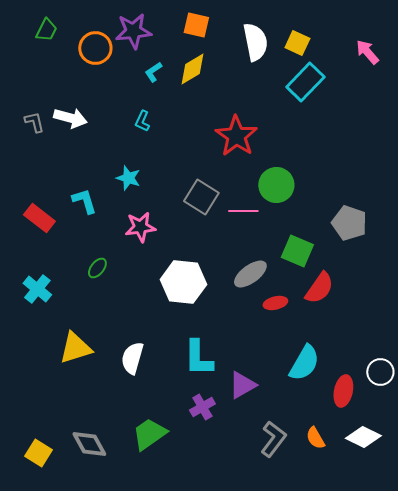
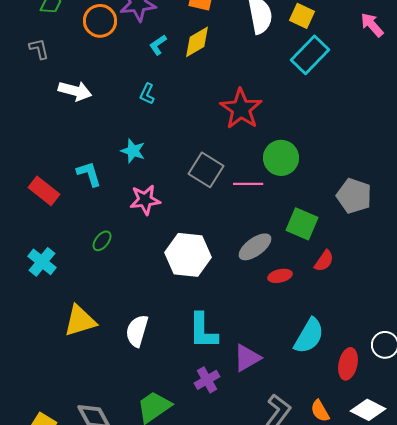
gray L-shape: (34, 122) -> (39, 49), moved
red semicircle: (319, 288) -> (324, 261), size x0.7

